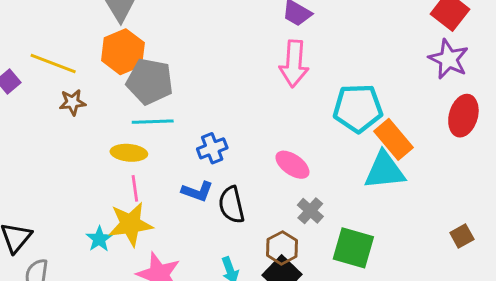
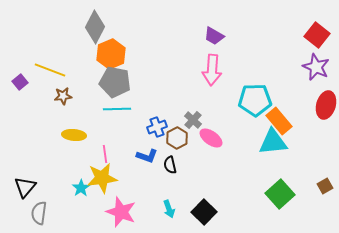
orange hexagon: (123, 52) -> (111, 54), moved
yellow ellipse: (129, 153) -> (74, 135), moved
black semicircle: (231, 205) -> (170, 165), size x0.7
gray cross: (310, 211) -> (193, 120), moved
brown hexagon: (282, 248) -> (177, 138), moved
green square: (353, 248) -> (280, 194), moved, turned 32

